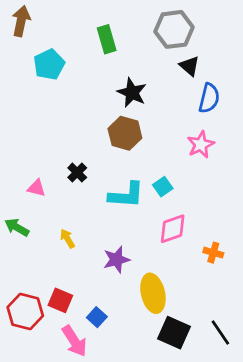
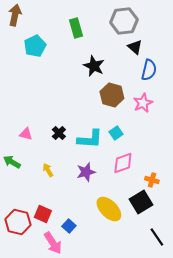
brown hexagon: (125, 133) -> (112, 95), moved
black cross: (77, 173) -> (59, 133), moved
purple star: (116, 260) -> (86, 172), moved
yellow ellipse: (153, 293) -> (109, 209), turned -32
black square: (174, 333) -> (141, 202), moved, turned 35

